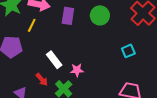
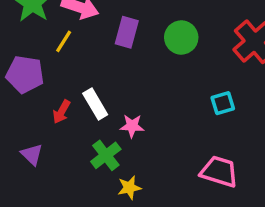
red arrow: (42, 79) -> (61, 112), moved, turned 64

